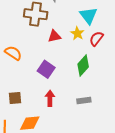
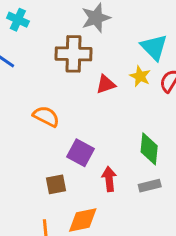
green diamond: (83, 65) -> (149, 149), moved, turned -30
purple square: (46, 69) -> (80, 153), moved
gray rectangle: (84, 100) -> (150, 186), moved

